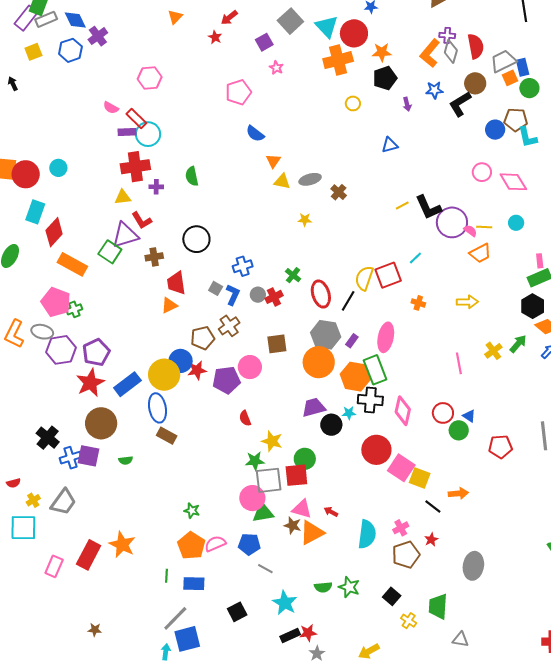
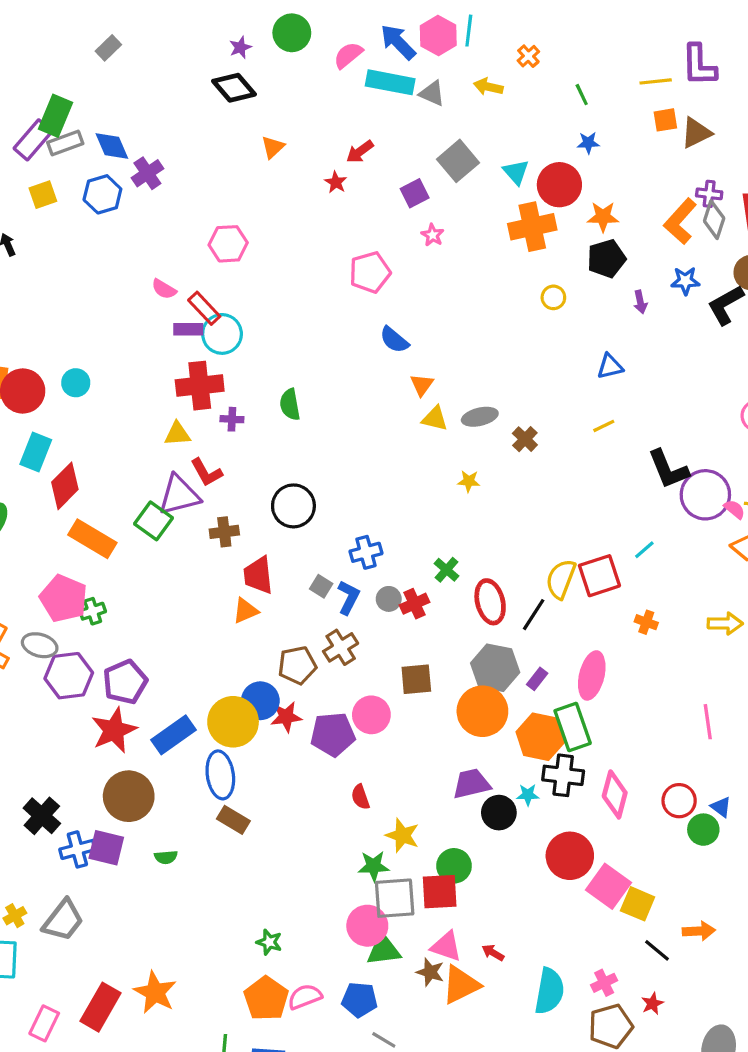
cyan triangle: (327, 27) -> (516, 172), size x0.7
yellow line: (402, 206) -> (604, 426), moved

